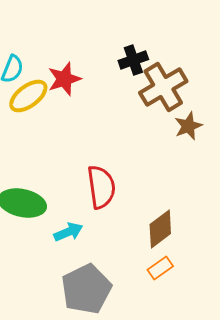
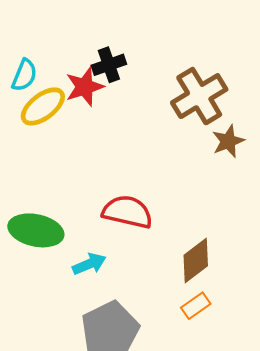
black cross: (133, 60) -> (109, 65), moved
red semicircle: (101, 187) -> (127, 212), turned -69

